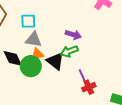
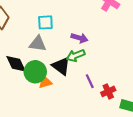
cyan square: (28, 21) -> (45, 22), moved
orange triangle: (37, 54) -> (45, 82), moved
red cross: (89, 87) -> (108, 91), moved

